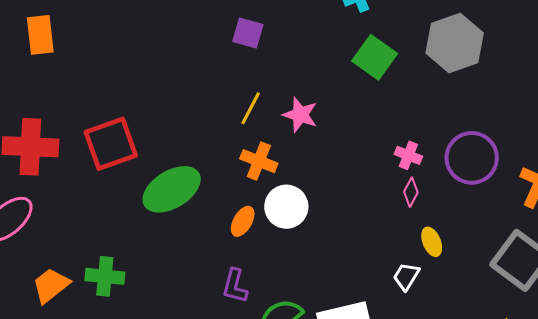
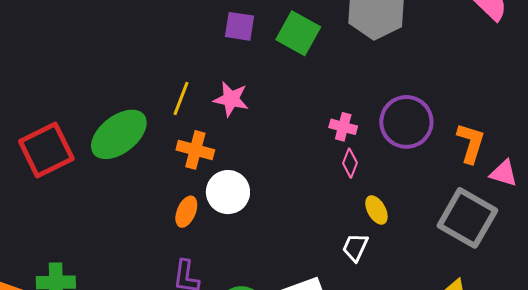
purple square: (248, 33) -> (239, 26), moved
green ellipse: (172, 189) -> (119, 134), moved

